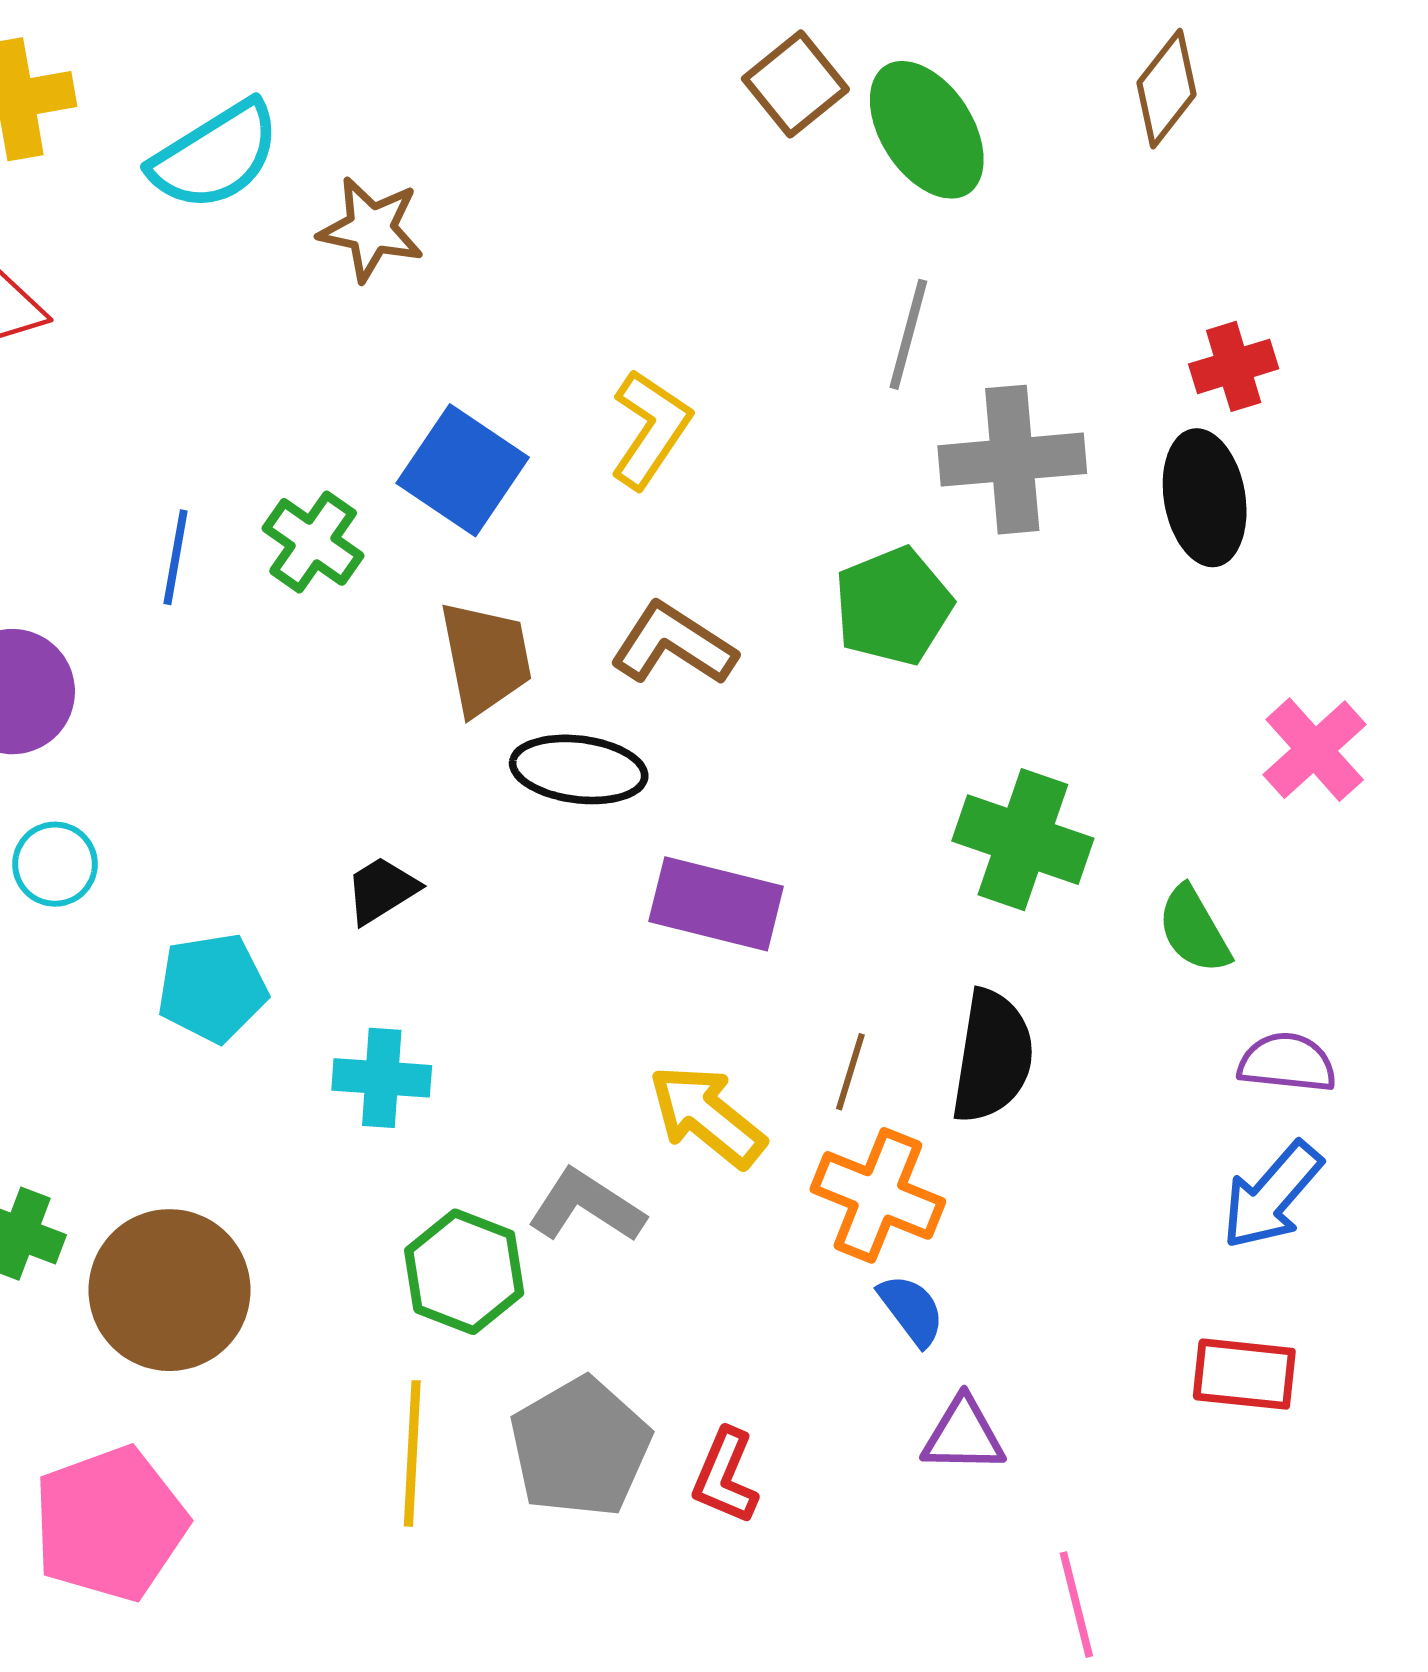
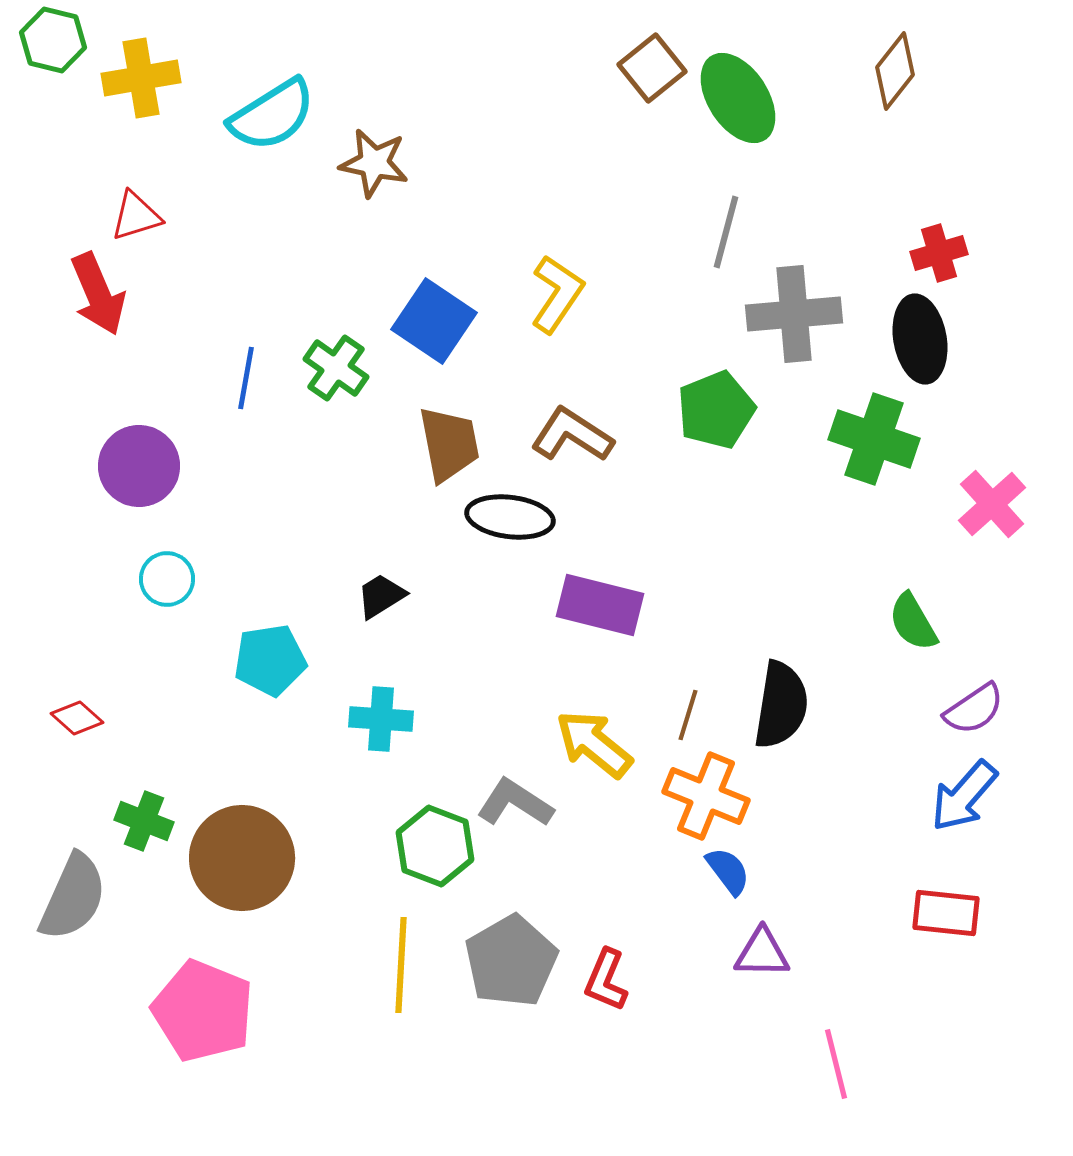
green cross: (1023, 840) -> (874, 439), moved
purple semicircle: (1287, 1063) -> (974, 709), turned 140
pink pentagon: (110, 1524) -> (203, 1011), turned -30

